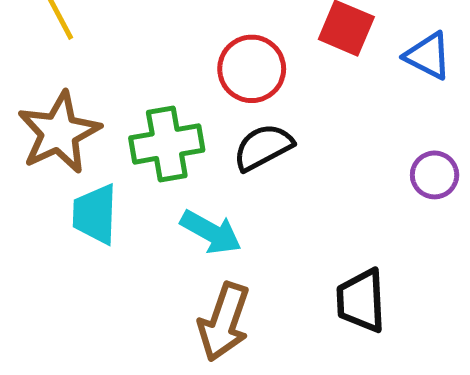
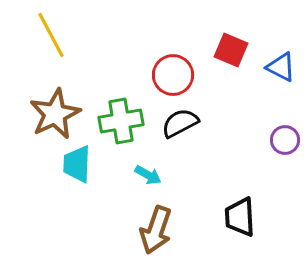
cyan arrow: (211, 232) -> (148, 175), size x0.7

